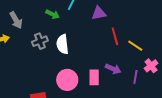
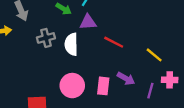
purple triangle: (99, 13) -> (88, 22), moved
red line: (115, 36) -> (114, 42), moved, turned -54
pink cross: (151, 66) -> (170, 80), turned 32

